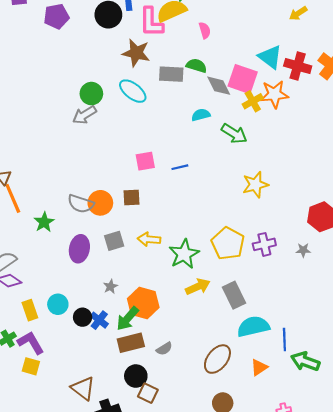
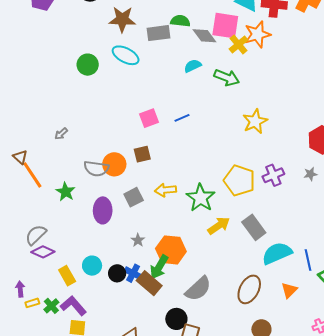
gray arrow: (84, 115) -> (61, 134), moved, size x0.6
brown rectangle: (131, 343) -> (149, 283), moved, turned 65
gray semicircle: (164, 349) -> (198, 289), size x1.8

